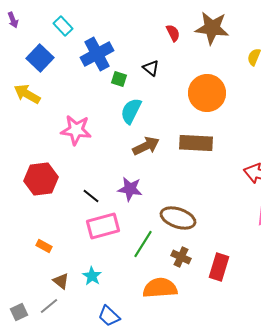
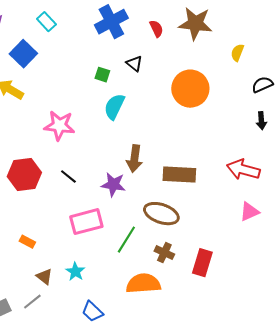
blue cross: (97, 54) -> (111, 22), moved
brown rectangle: (196, 143) -> (179, 175), moved
brown arrow: (146, 146) -> (134, 159), moved, turned 124
black line: (91, 196) -> (68, 177), moved

